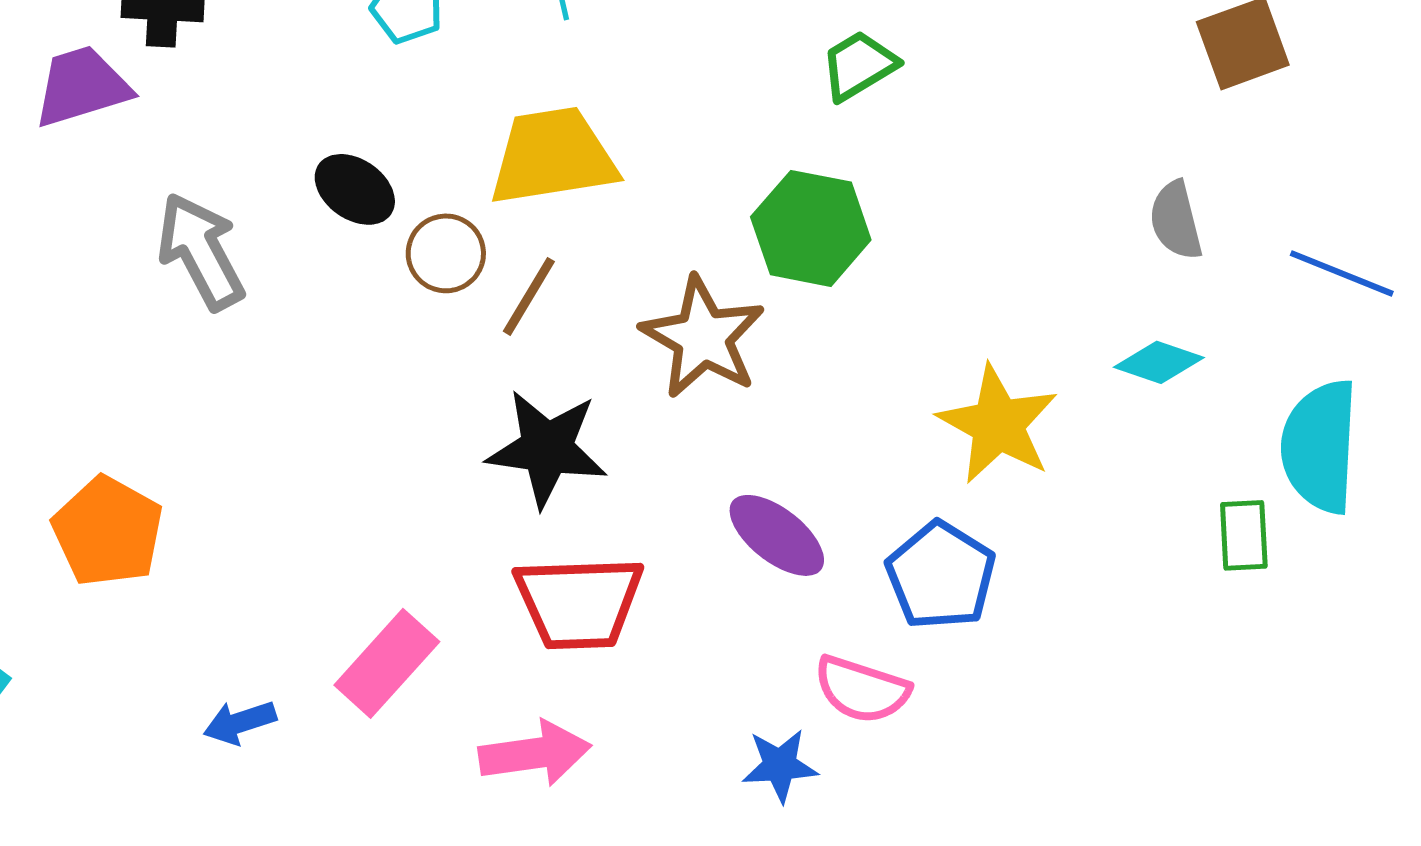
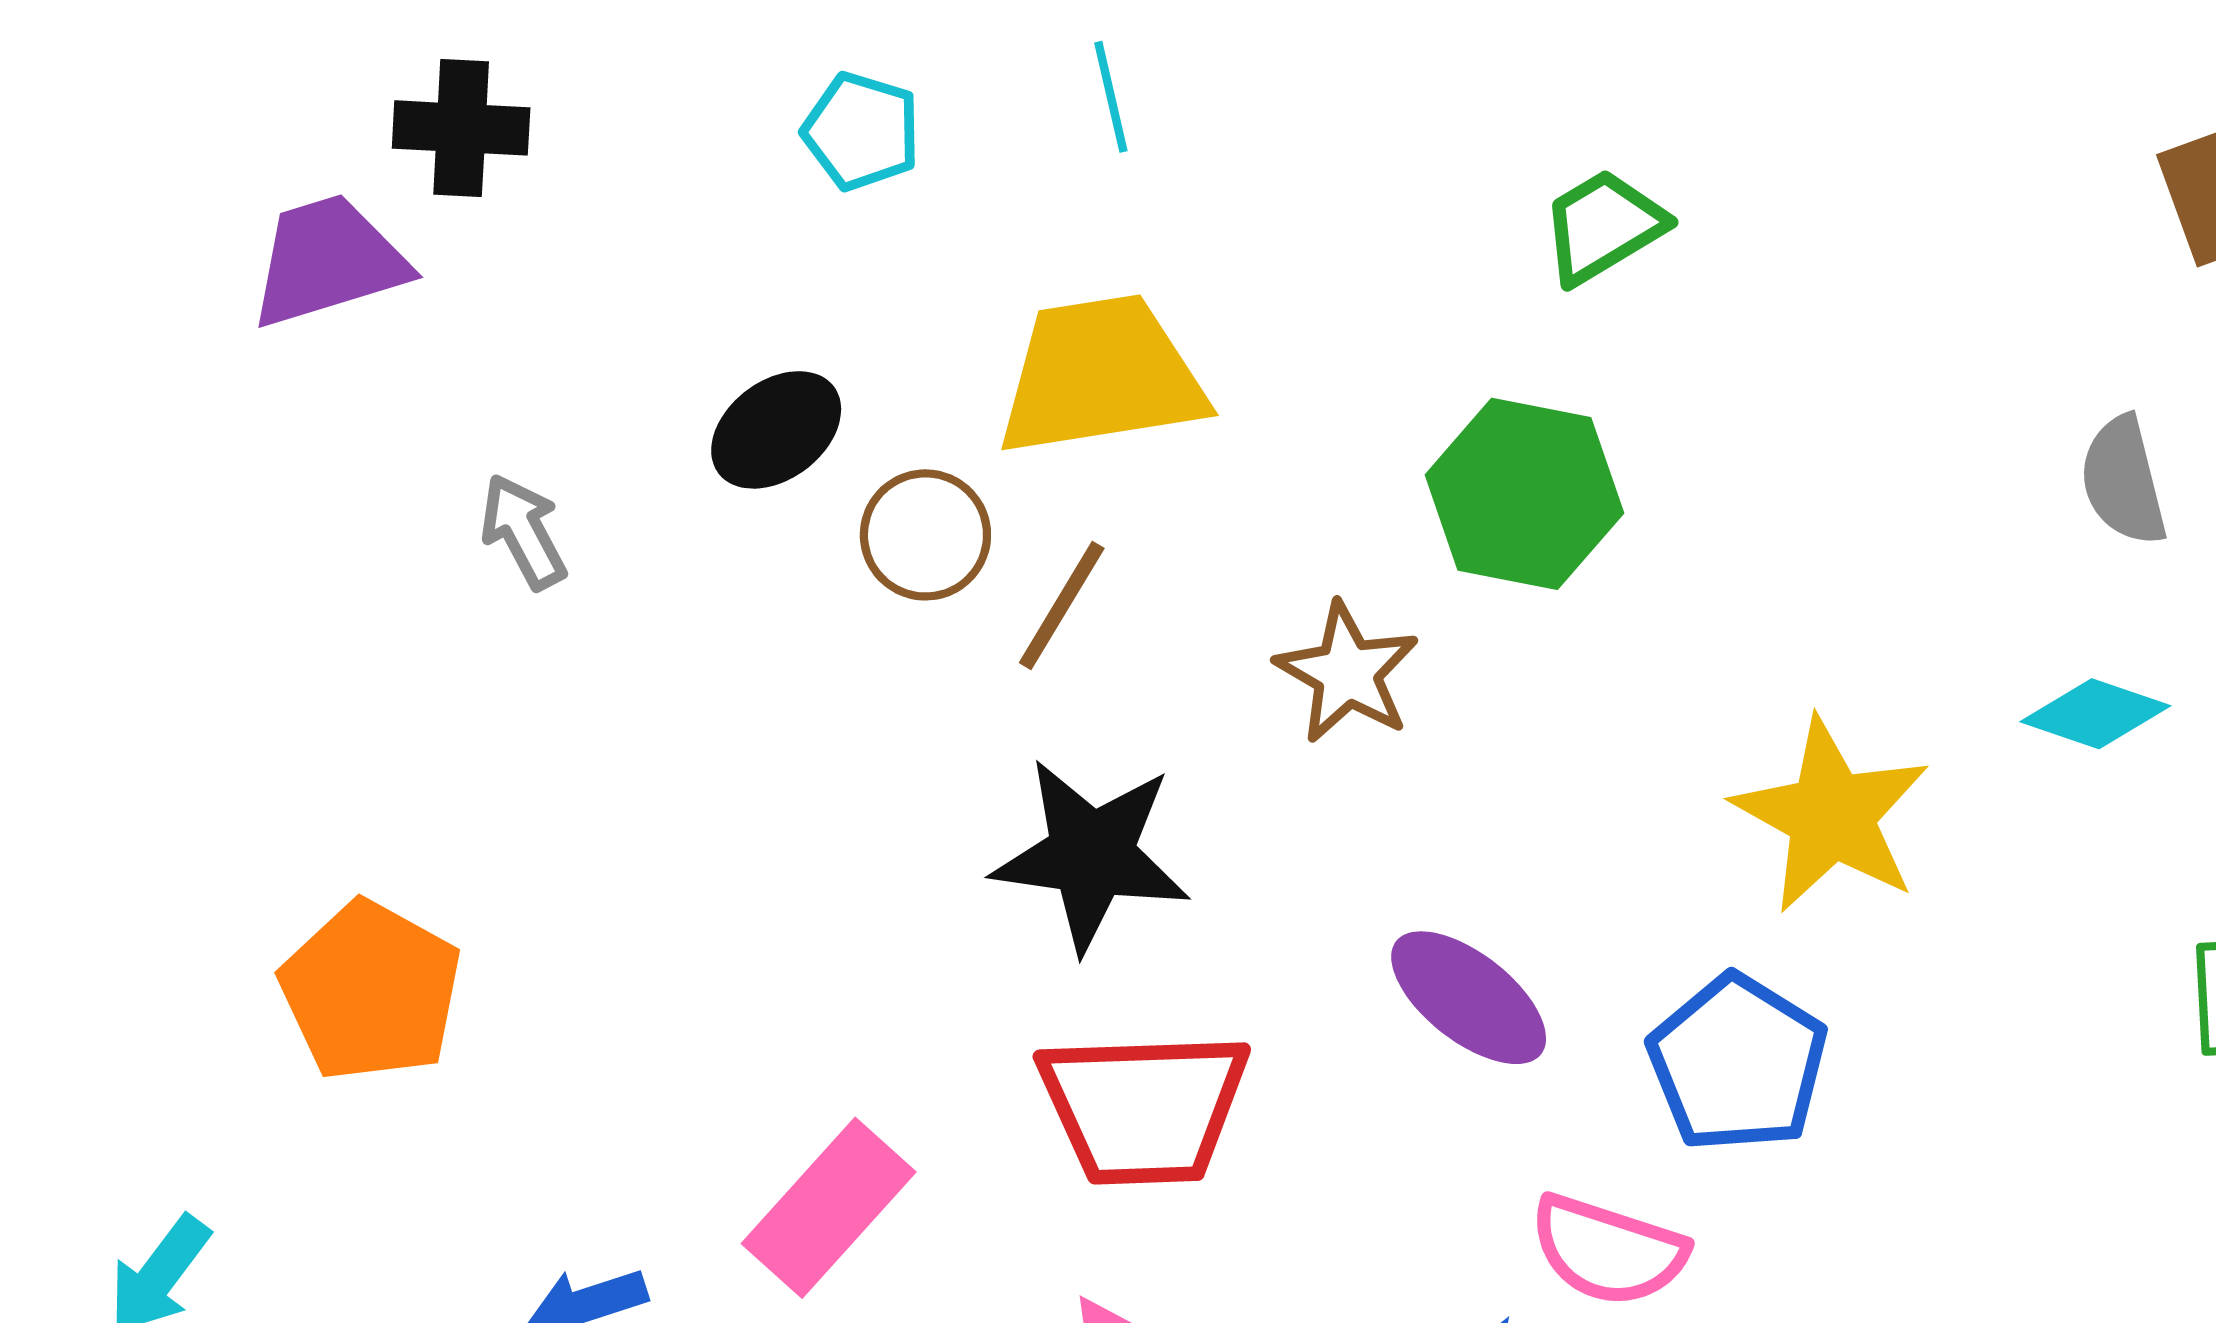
black ellipse: (355, 189) -> (776, 430), turned -72
gray arrow: (201, 251) -> (523, 532), size x0.6
brown star: (703, 337) -> (1347, 673), size x0.7

